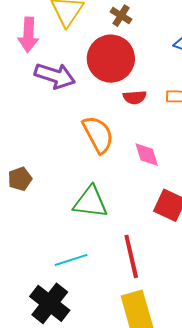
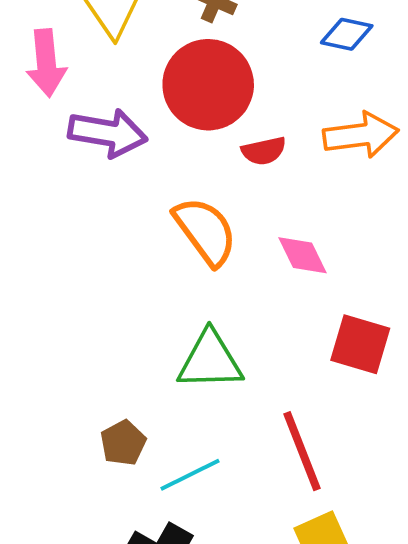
brown pentagon: (20, 179) -> (123, 443), moved

